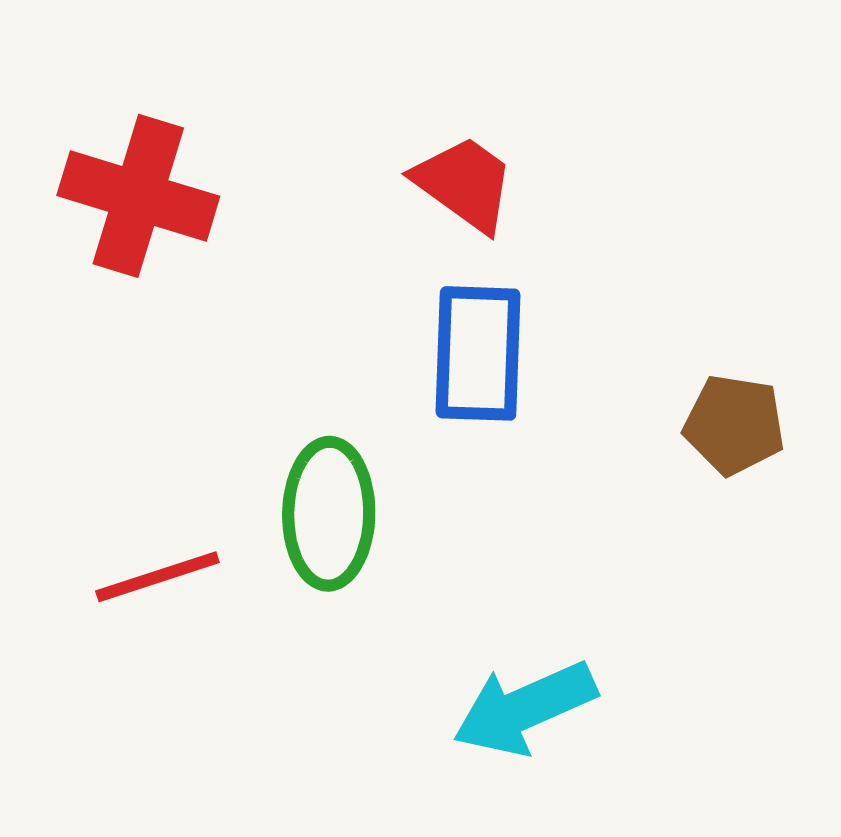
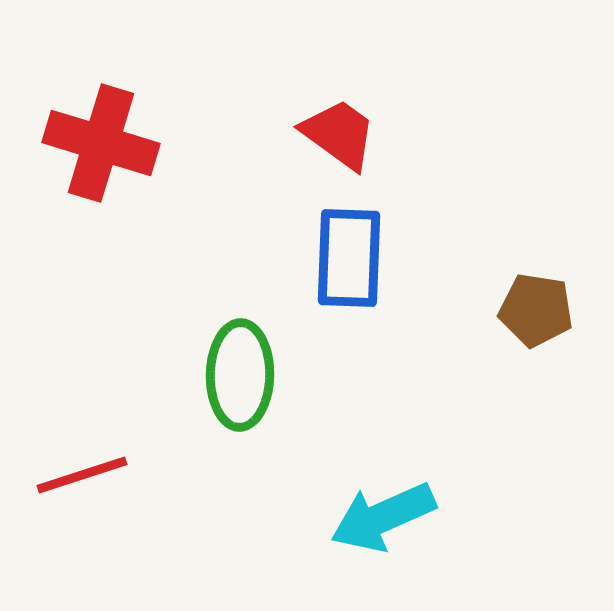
red line: (157, 577) -> (82, 475), moved

